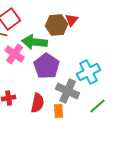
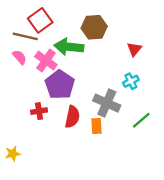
red triangle: (72, 20) -> (134, 49), moved
purple pentagon: (47, 66) -> (60, 85), moved
cyan cross: (89, 72) -> (131, 81), size x0.6

